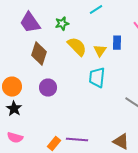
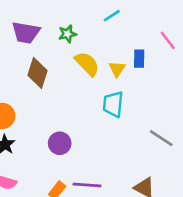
purple trapezoid: (30, 23) -> (26, 33), turned -45
purple circle: (48, 88) -> (60, 143), moved

